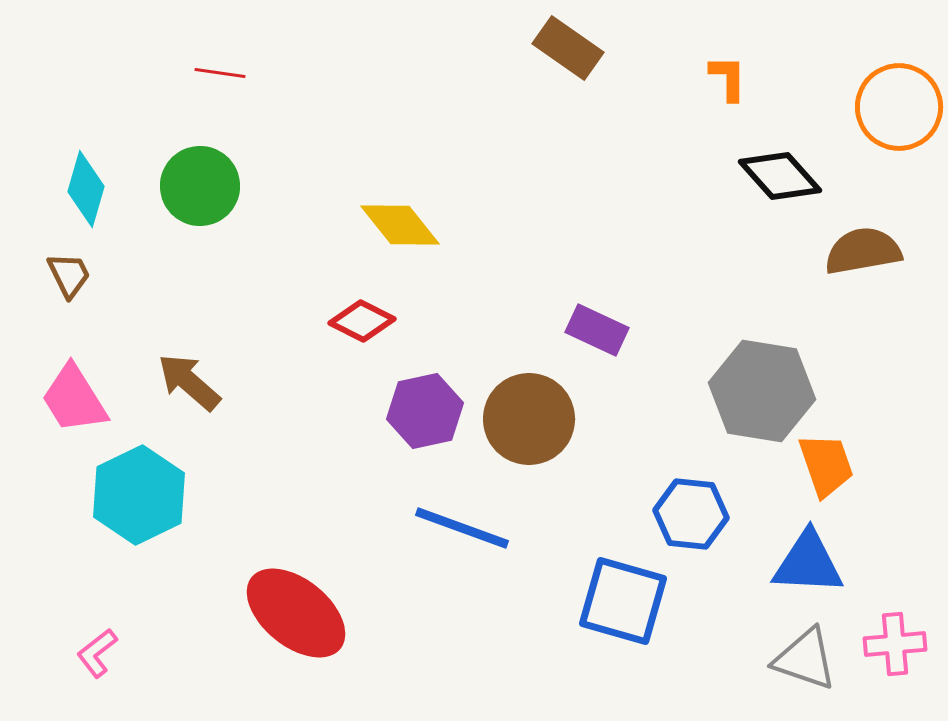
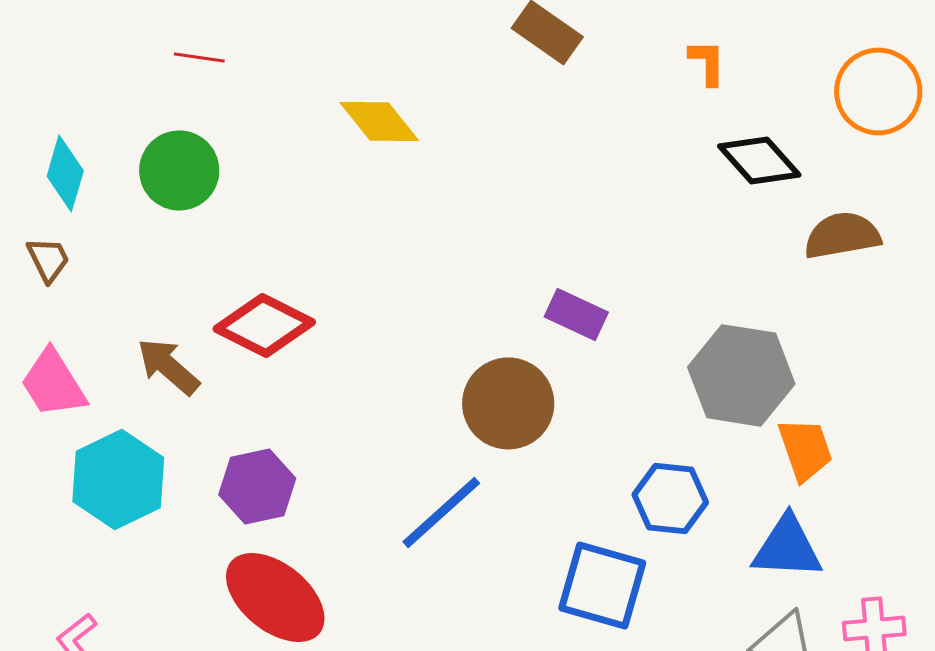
yellow diamond: (400, 225) -> (379, 121), moved
red diamond: (362, 321) -> (264, 325), moved, size x1.5
purple hexagon: (425, 411) -> (257, 486), moved
blue line: (462, 528) -> (441, 512), turned -62

